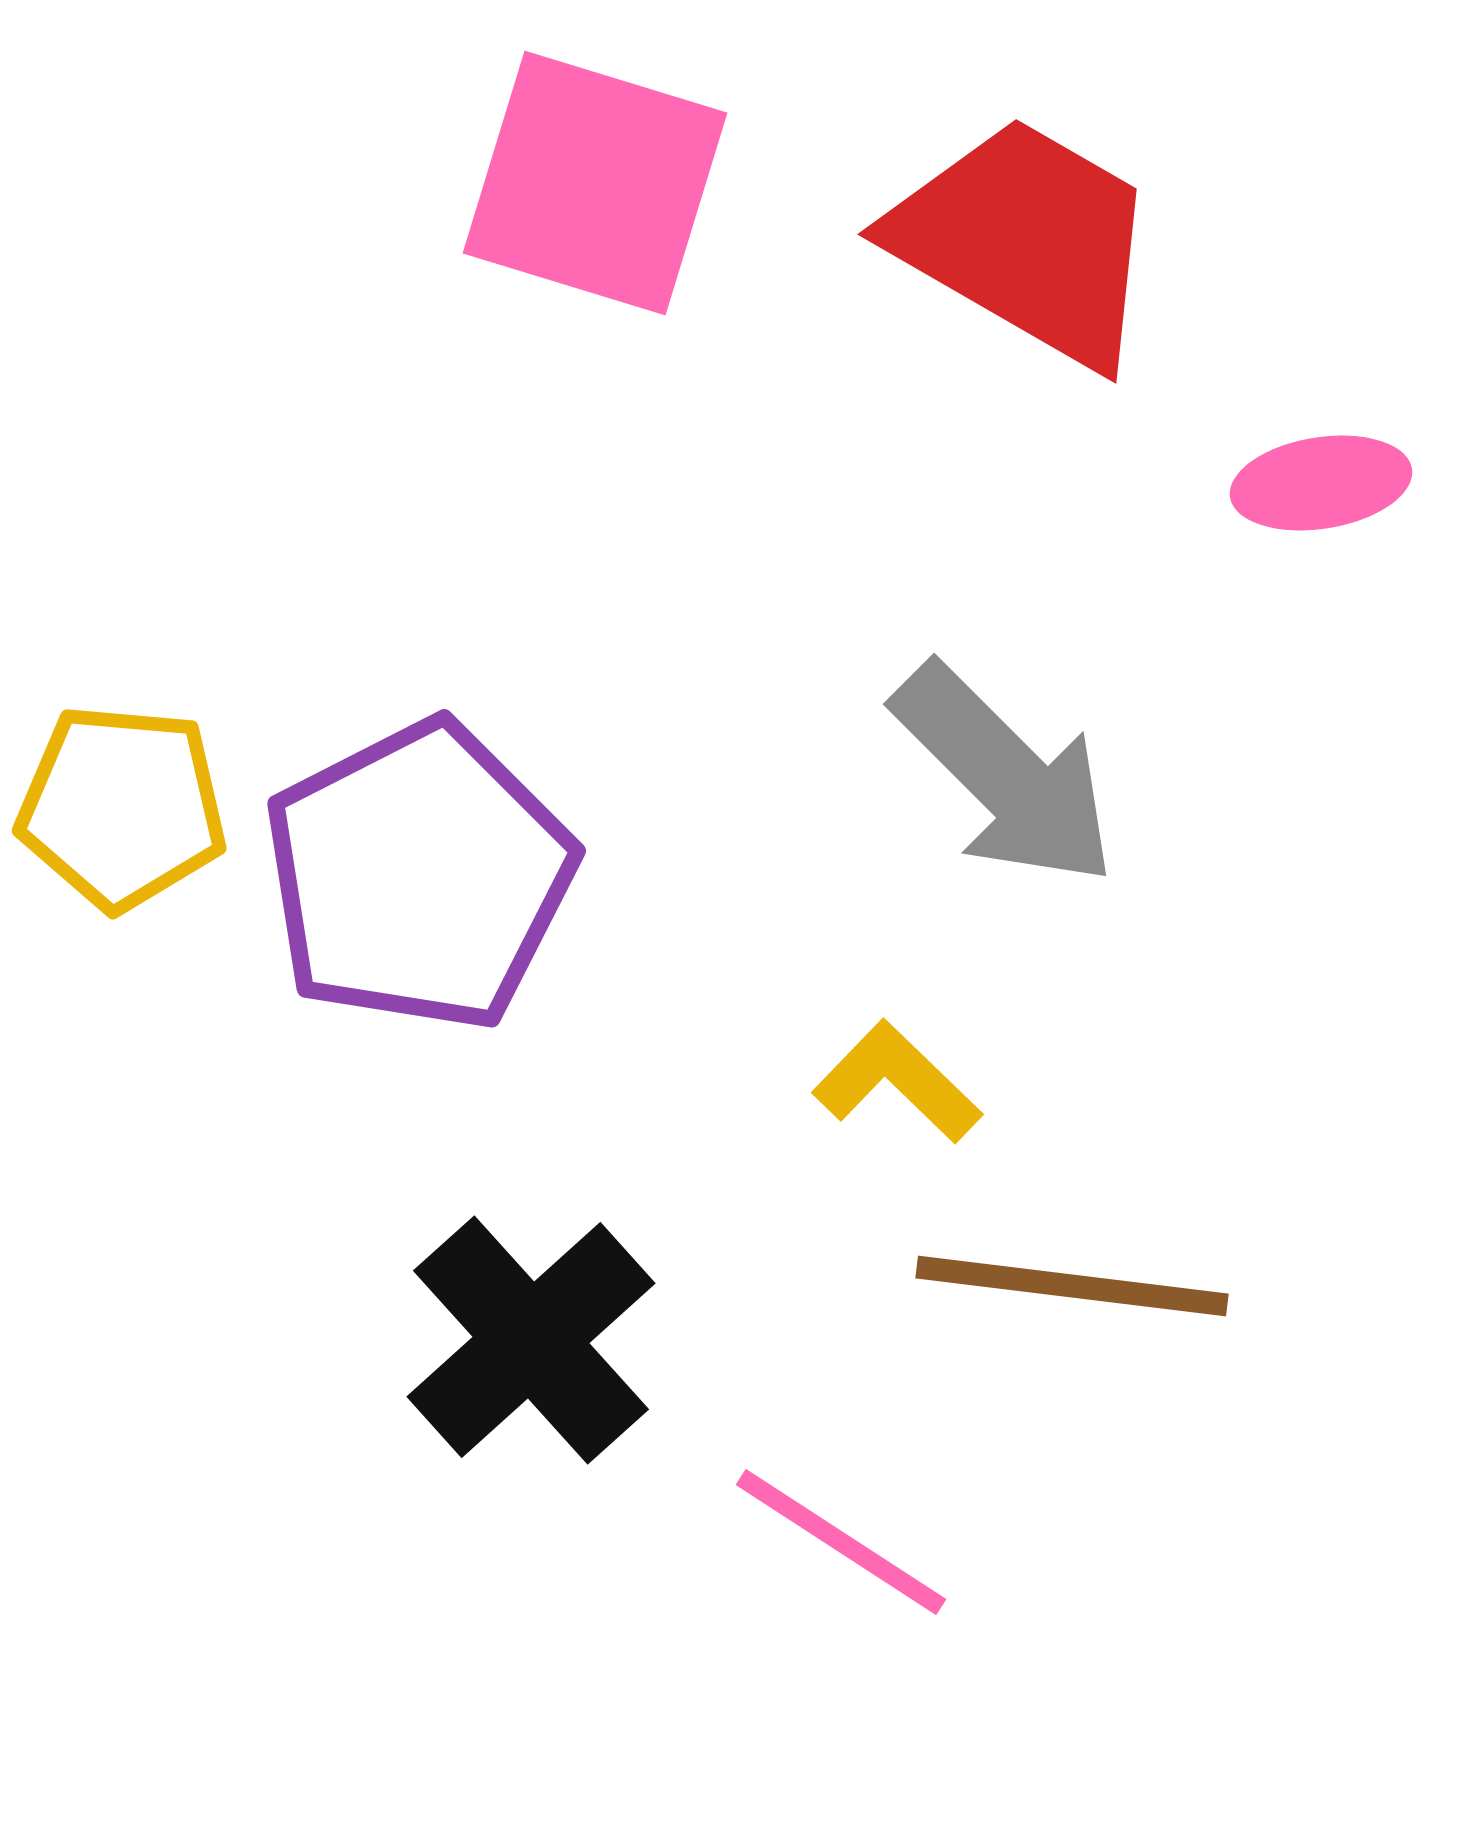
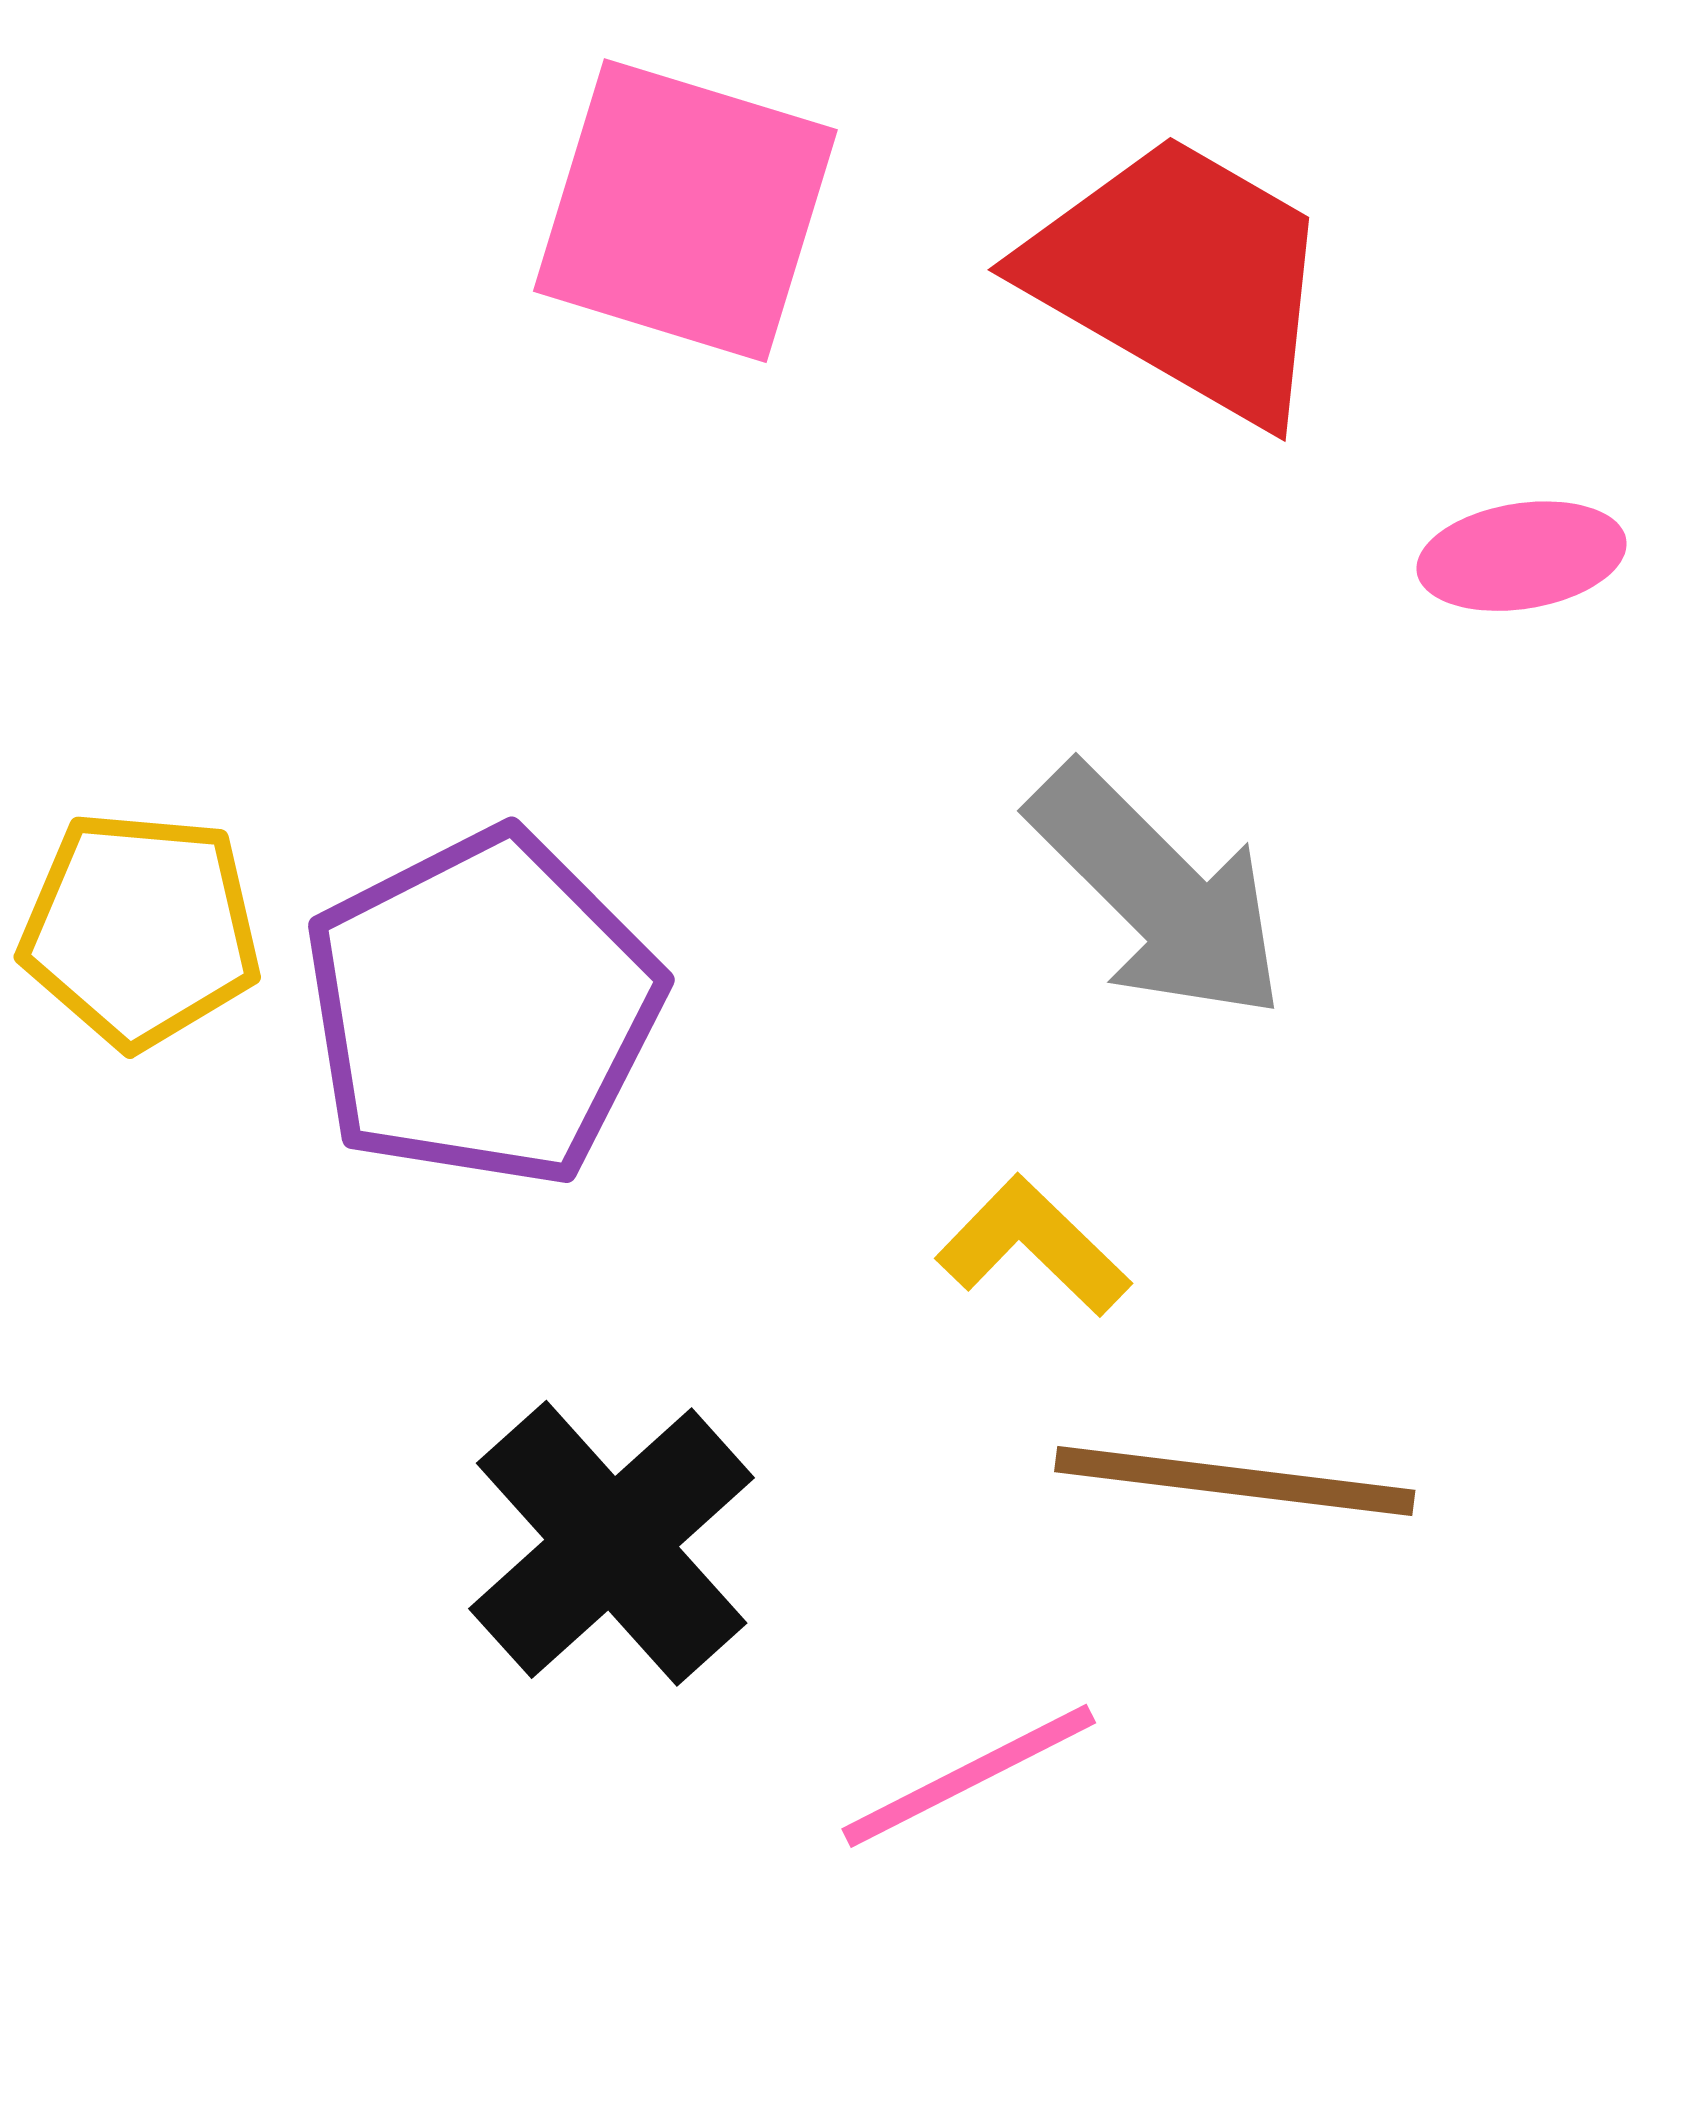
pink line: (841, 1542) -> (969, 1776), turned -60

